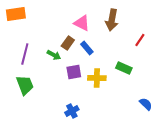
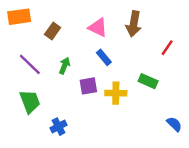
brown rectangle: (68, 43) -> (53, 31), moved
purple line: (25, 54) -> (30, 64), turned -60
green arrow: (54, 55) -> (64, 66), turned -96
blue cross: (72, 111) -> (58, 127), moved

